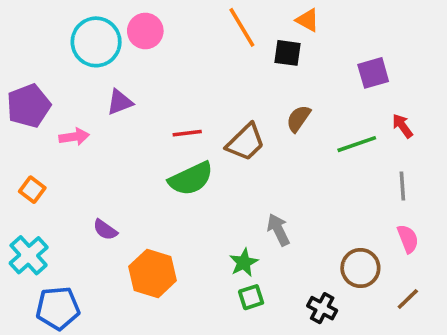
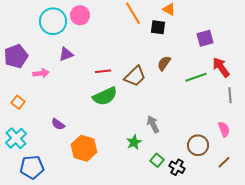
red arrow: (402, 126) -> (221, 67), size x1.5
gray line: (402, 186) -> (230, 95), moved
green square: (251, 297) -> (157, 160), moved, turned -32

